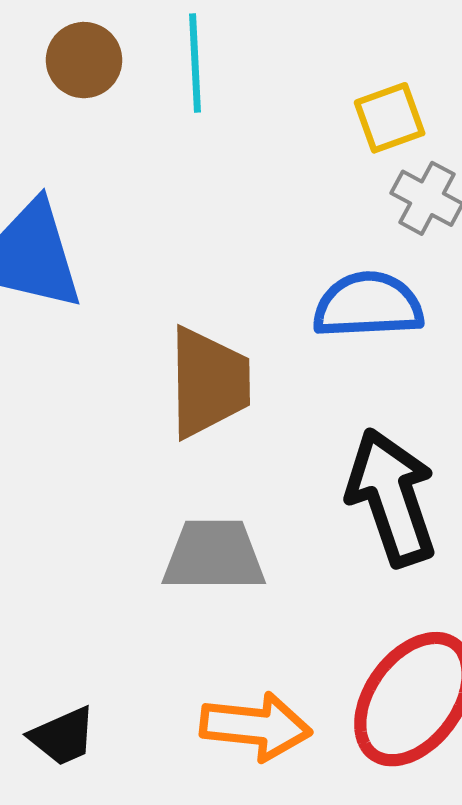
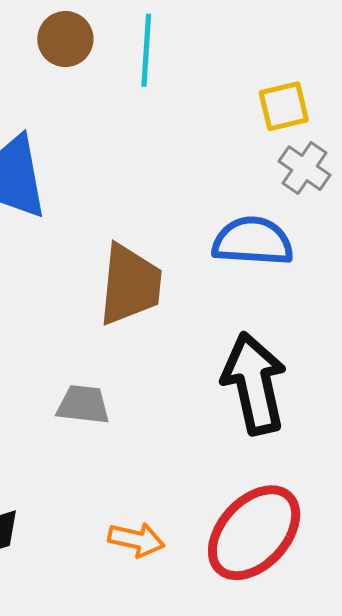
gray trapezoid: (214, 556) -> (83, 405), moved, size x0.7
orange arrow: (256, 726) -> (136, 540), size x0.7

